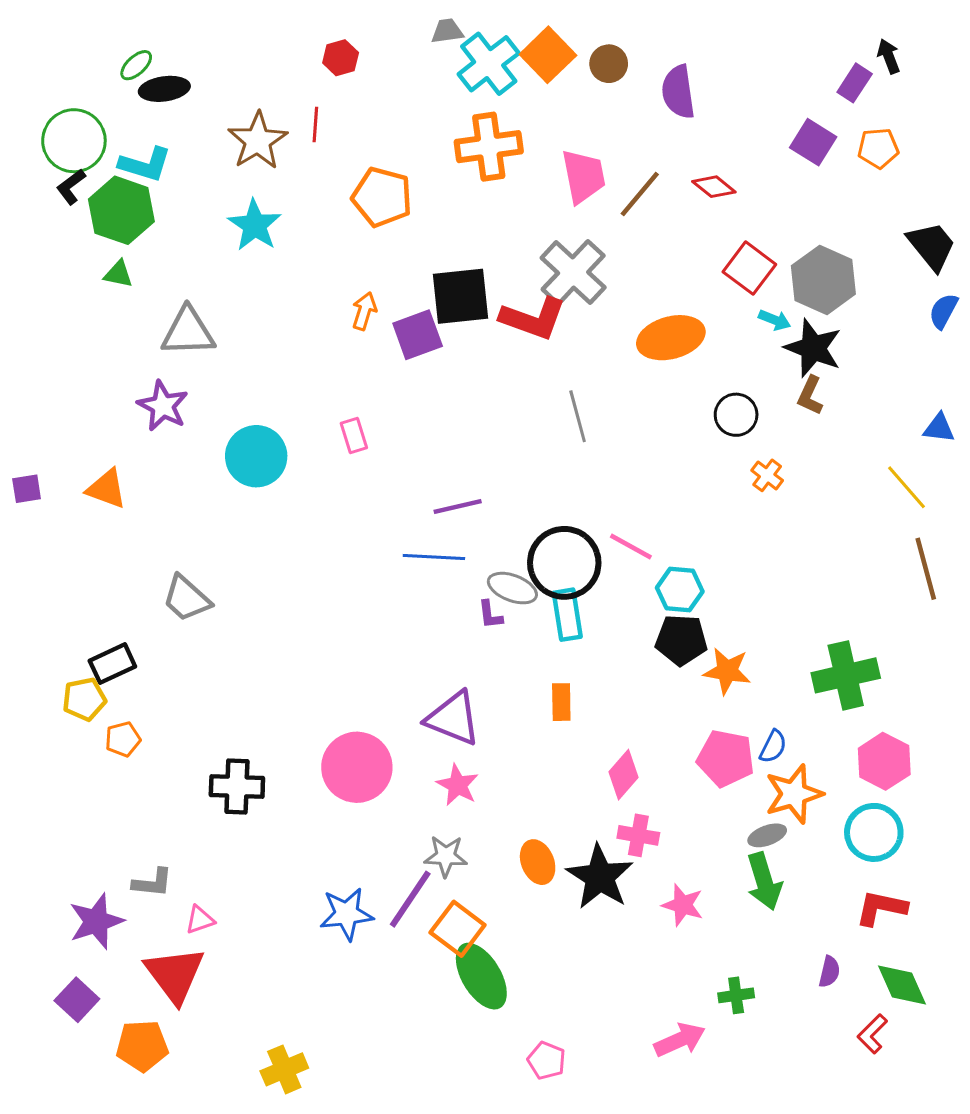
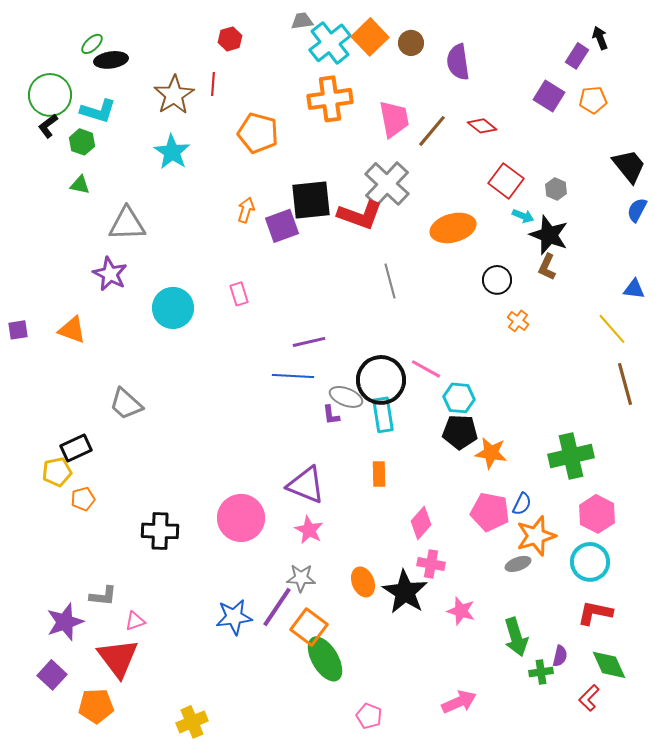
green hexagon: (121, 210) -> (82, 142), size x0.6
gray hexagon: (823, 280) -> (556, 189), size x0.5
green arrow: (764, 881) -> (516, 637), moved
green cross: (736, 995) -> (541, 672), moved

